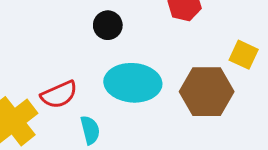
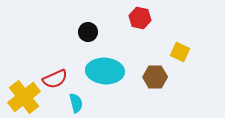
brown hexagon: (207, 92) -> (155, 77), size x0.7

